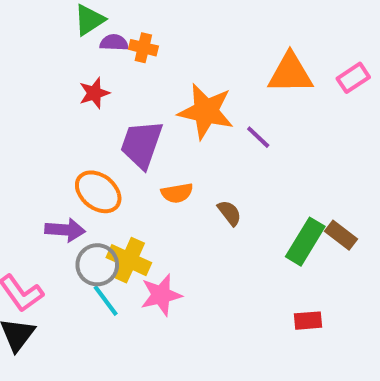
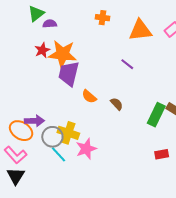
orange cross: (143, 48) -> (102, 18), moved
orange star: (206, 111) -> (63, 54), moved
orange ellipse: (98, 192) -> (21, 131), moved
orange semicircle: (177, 193) -> (89, 97), turned 56

